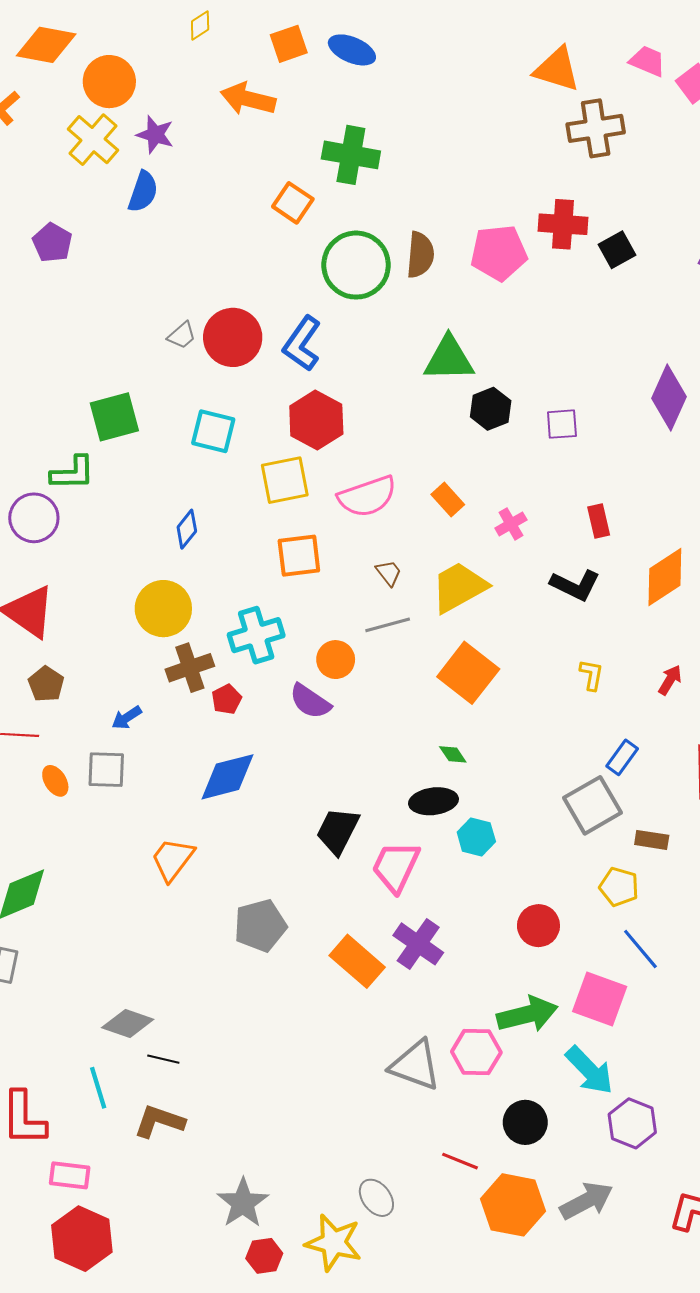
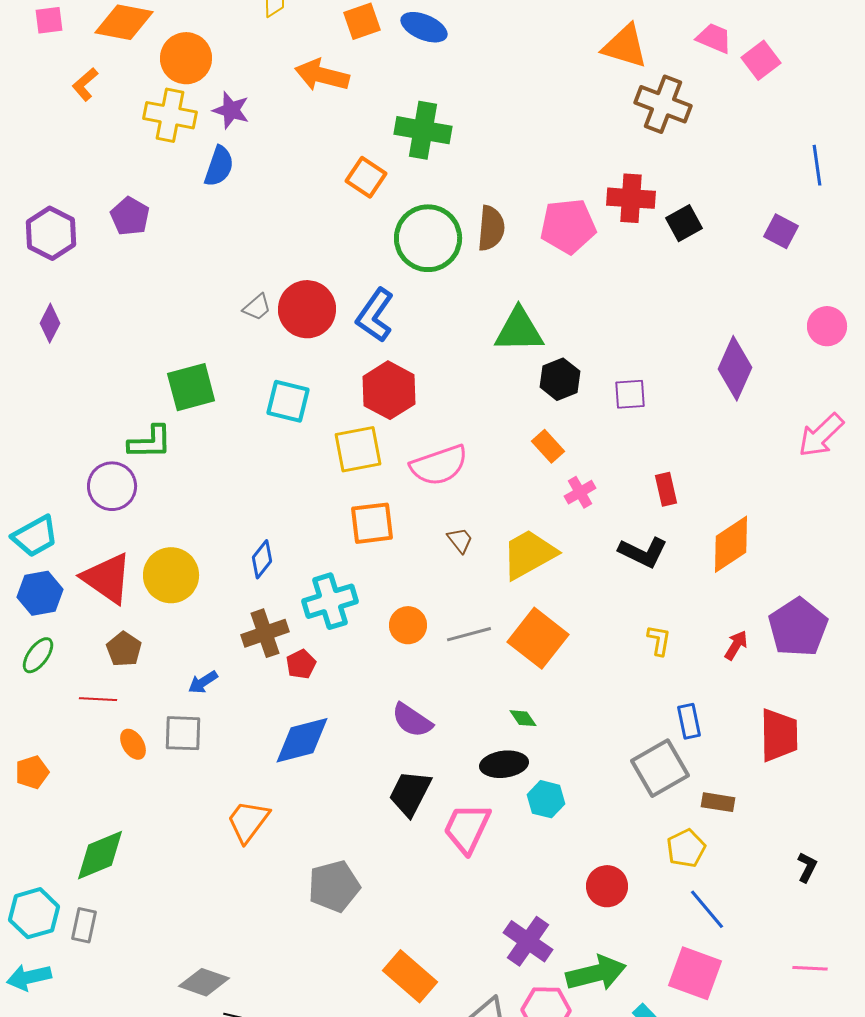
brown cross: (596, 128) -> (663, 104), turned 30
yellow cross: (93, 140) -> (170, 115), turned -30
orange rectangle: (448, 500) -> (548, 446), moved
blue diamond: (187, 529) -> (262, 559), moved
yellow circle: (163, 609) -> (171, 575), moved
gray line: (388, 625) -> (469, 634), moved
purple semicircle: (310, 701) -> (412, 720), moved
blue rectangle: (622, 757) -> (689, 721), turned -48
yellow pentagon: (619, 887) -> (686, 848), turned 30
purple cross: (418, 944) -> (528, 941), moved
orange rectangle: (357, 961) -> (410, 976), moved
pink square: (600, 999) -> (695, 973), moved

